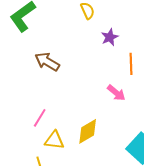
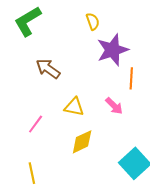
purple star: (110, 37) -> (113, 50), size x1.8
yellow triangle: (54, 140) -> (74, 107), moved

